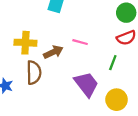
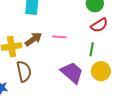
brown arrow: (53, 52) -> (33, 39), moved
yellow circle: (117, 100) -> (101, 71), moved

